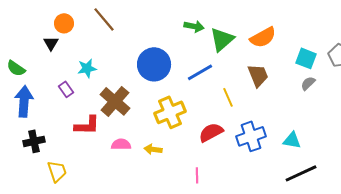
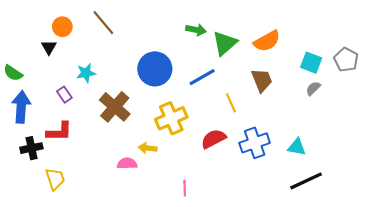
red L-shape: (87, 125) -> (59, 132), moved
pink semicircle: (121, 144) -> (127, 163), moved
yellow arrow: (153, 149) -> (148, 148), moved
pink line: (197, 175) -> (185, 188), moved

